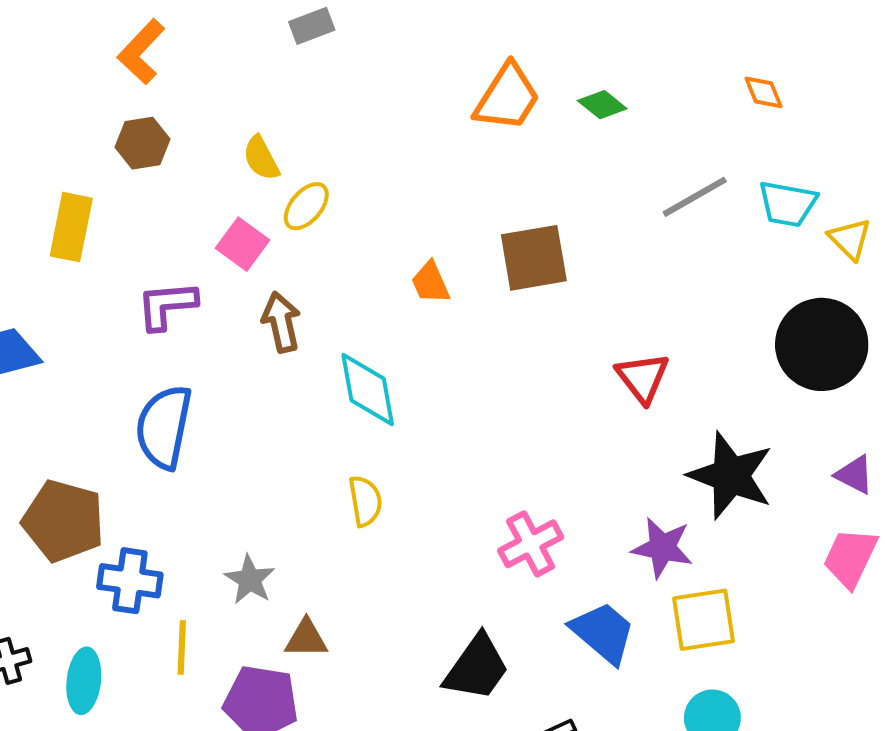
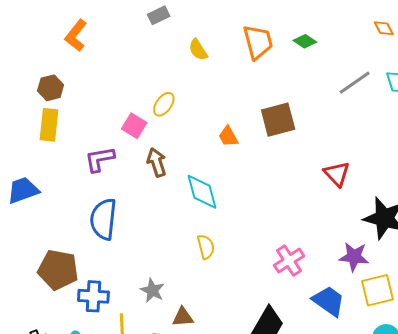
orange trapezoid: (507, 97) -> (258, 42), turned -42
brown hexagon: (142, 143) -> (51, 88), moved
yellow semicircle: (261, 158) -> (198, 50), moved

